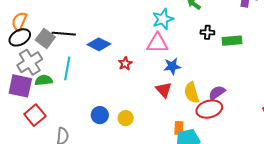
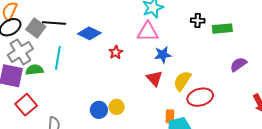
yellow semicircle: (192, 93) -> (182, 81), turned 50
purple semicircle: (217, 93) -> (238, 64), moved
blue circle: (100, 115) -> (99, 110), moved

